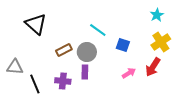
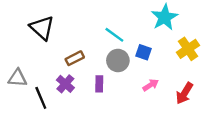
cyan star: (157, 15) -> (165, 17), moved, size x1.6
gray circle: (87, 52) -> (118, 60), moved
red arrow: (153, 67) -> (184, 93), moved
purple cross: (63, 81) -> (65, 84), moved, turned 35

